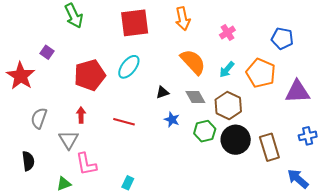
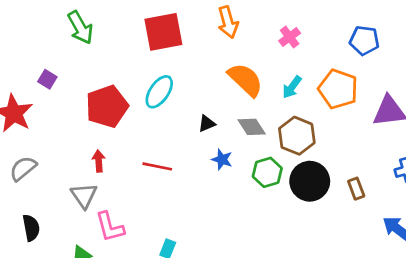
gray semicircle: (39, 118) -> (23, 168), moved, turned 35
brown rectangle: (269, 147) -> (356, 189), size x0.6

